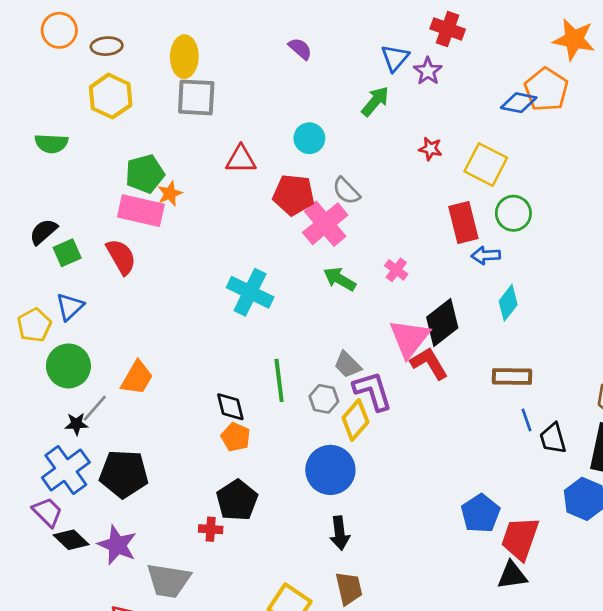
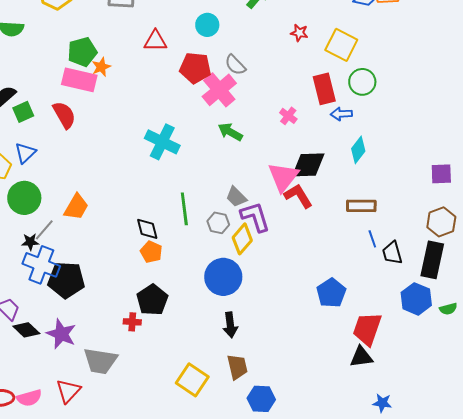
pink cross: (396, 270) -> (288, 116), moved
black diamond: (442, 323) -> (308, 165), turned 36
blue cross: (66, 470) -> (41, 265), moved, turned -33
blue pentagon: (480, 513) -> (331, 293), moved

